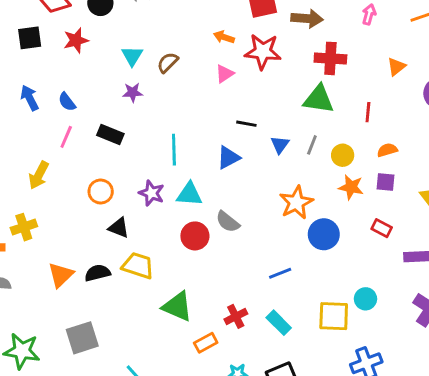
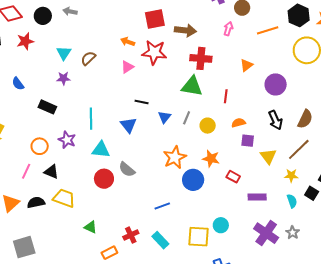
pink line: (66, 137) -> (26, 171), moved
blue triangle: (228, 158) -> (128, 125), turned -42
purple square: (385, 182) -> (248, 141), moved
orange star: (351, 187) -> (211, 159), moved
purple star: (152, 193) -> (67, 140), moved
green triangle: (177, 306) -> (91, 227), size x0.6

